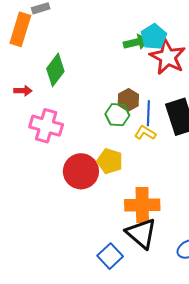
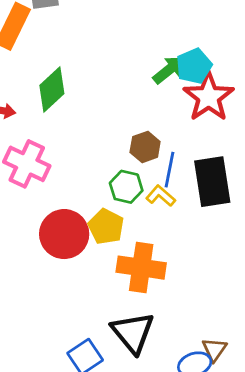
green arrow: (136, 42) -> (169, 70), turned -35
green hexagon: (117, 115) -> (126, 187), moved
orange cross: (142, 205) -> (141, 268), moved

